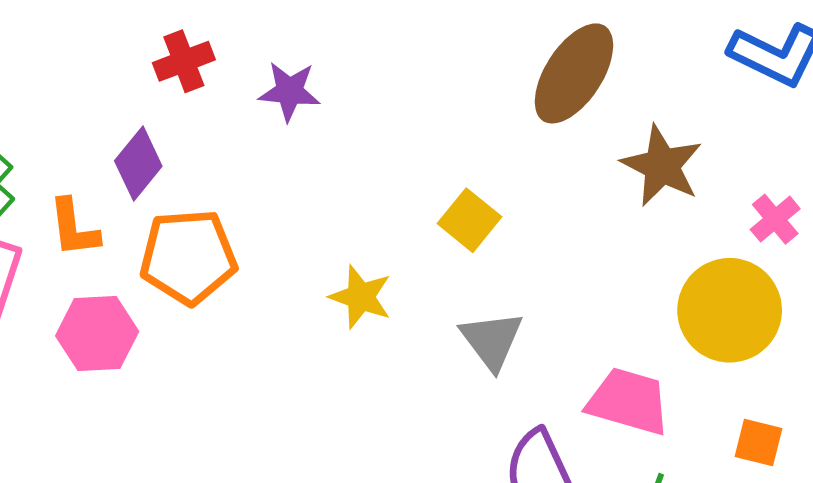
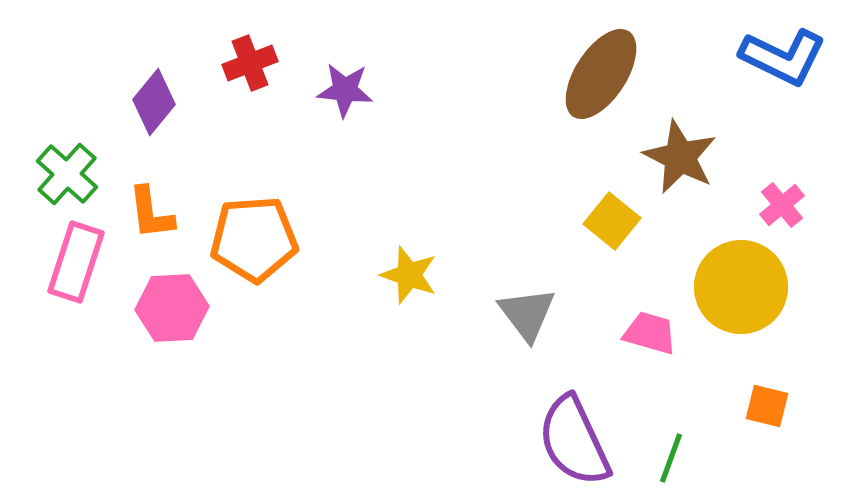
purple diamond: (138, 164) -> (154, 102), moved
yellow square: (470, 220) -> (612, 221), moved
pink trapezoid: (628, 401) -> (650, 333), moved, size x0.7

